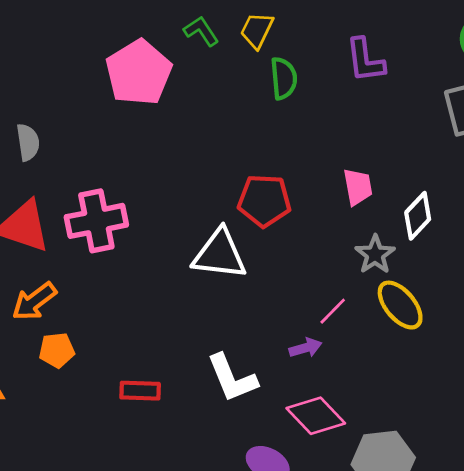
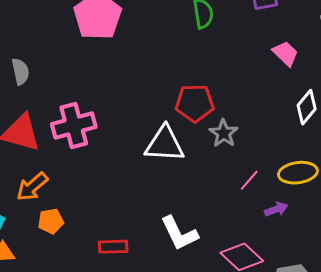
pink trapezoid: (358, 187) -> (285, 53), moved, turned -32
gray star: (375, 254) -> (224, 133), moved
yellow ellipse: (400, 305) -> (298, 173), turned -54
purple arrow: (306, 348) -> (276, 209), moved

